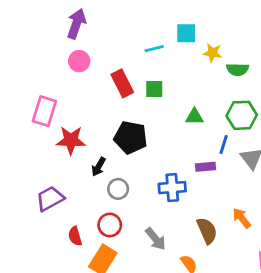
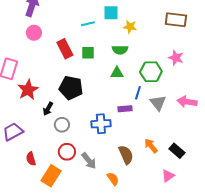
green semicircle: (238, 69) -> (120, 50), moved
red star: (71, 140) -> (28, 90), turned -30
red circle: (110, 225) -> (67, 152), moved

